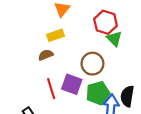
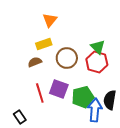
red hexagon: (106, 22) -> (97, 62), moved
brown circle: (92, 64) -> (67, 58), moved

